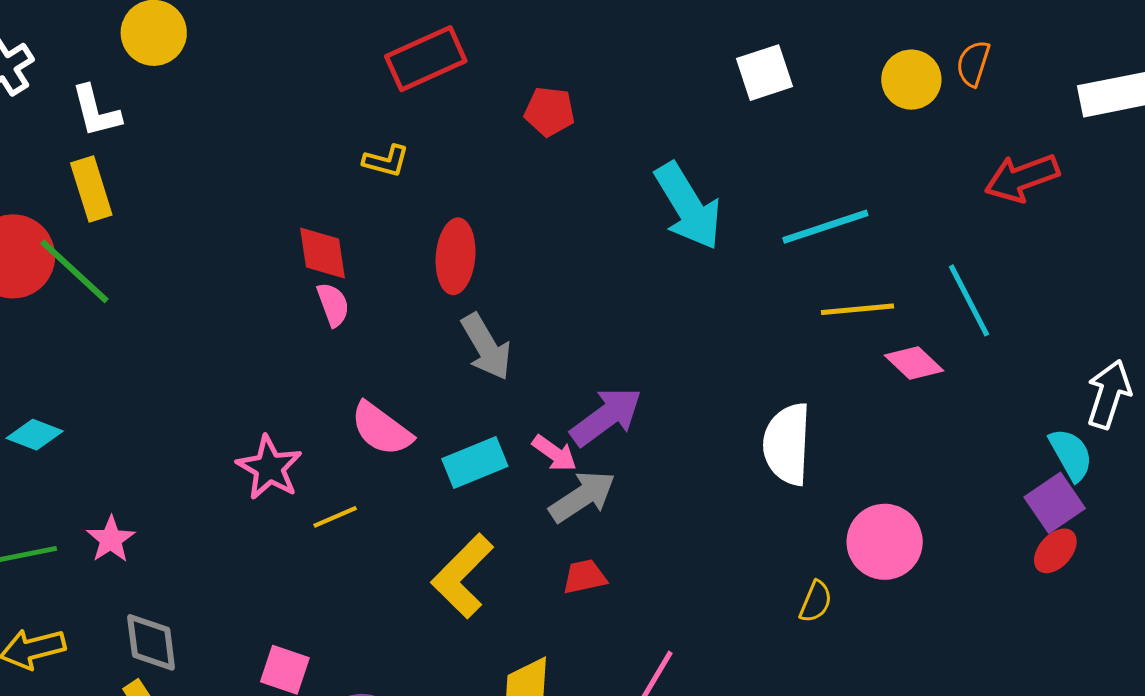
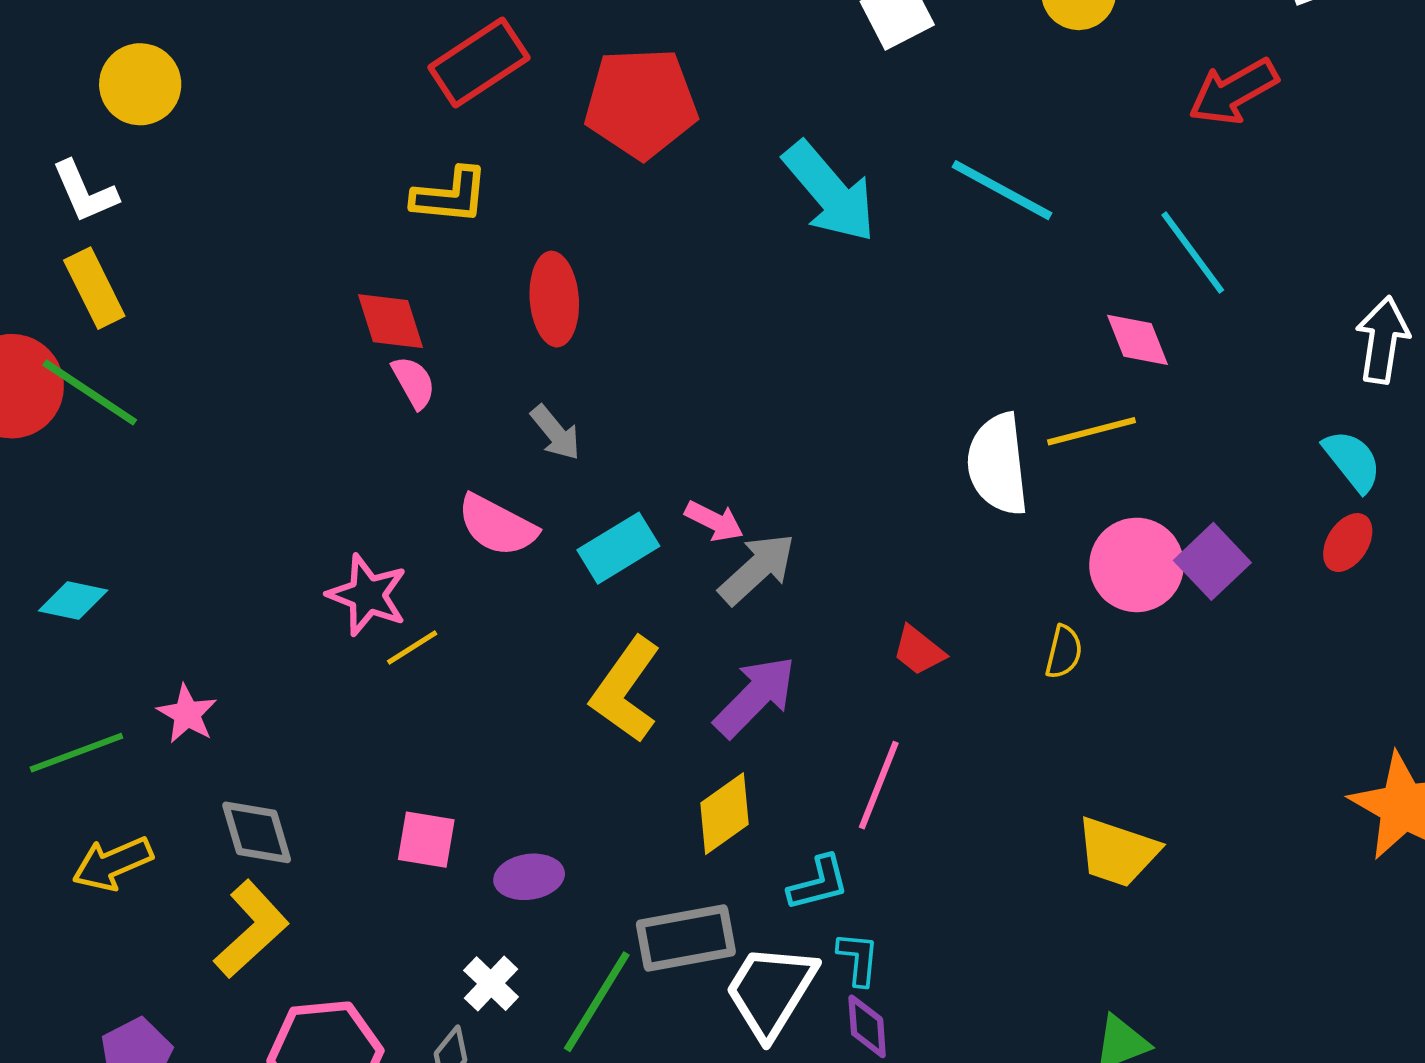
red pentagon: (549, 112) -> (641, 103), size x1.8
yellow L-shape: (386, 161) -> (450, 196), size x1.4
cyan line: (825, 227) -> (1002, 190), turned 56
yellow line: (858, 309) -> (1092, 431), moved
gray arrow: (486, 347) -> (555, 433), moved, size x0.7
pink diamond: (914, 363) -> (1138, 340), turned 34
purple arrow: (606, 417) -> (755, 696), moved
cyan semicircle: (1071, 454) -> (1352, 461), moved
purple square: (1055, 503) -> (1212, 561), moved
yellow line: (335, 517) -> (412, 647), moved
red trapezoid: (585, 577) -> (919, 651), moved, turned -120

